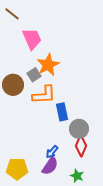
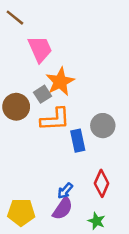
gray circle: (79, 129) -> (103, 126), moved

